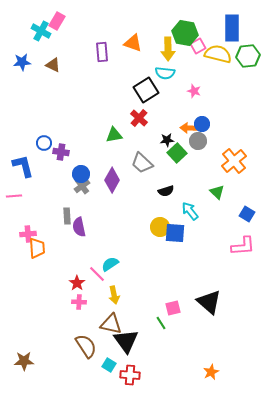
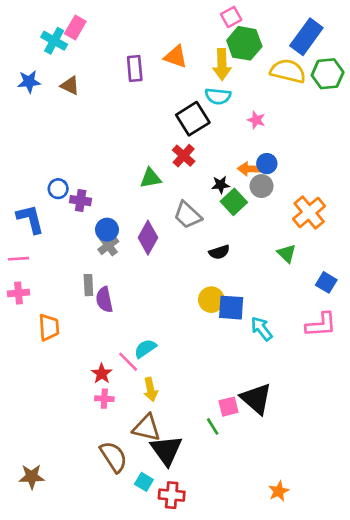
blue rectangle: (232, 28) -> (306, 37), turned 36
pink square: (198, 46) -> (231, 17), moved
cyan arrow: (190, 211) -> (262, 329), moved
pink cross: (28, 234) -> (18, 293), moved
black triangle: (209, 302) -> (256, 399), moved

